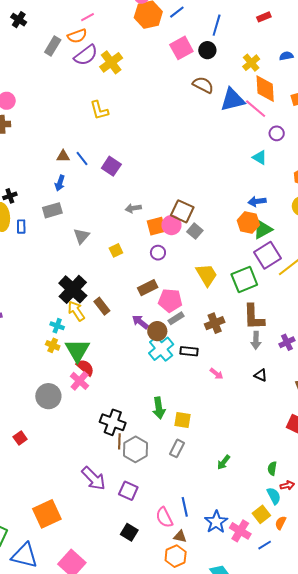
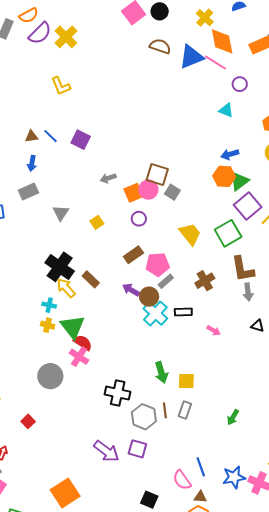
brown line: (119, 441) -> (165, 410), moved
purple square: (128, 491) -> (137, 449), moved
blue star: (216, 522) -> (234, 477), turned 30

